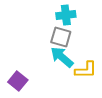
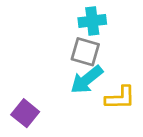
cyan arrow: (62, 57) -> (87, 80), turned -80

